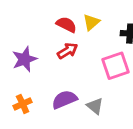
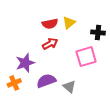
red semicircle: (66, 25) -> (50, 24), turned 140
purple star: (25, 59) -> (25, 63), moved

